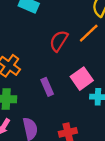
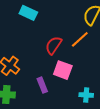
pink square: (82, 79) -> (63, 70), moved, turned -36

